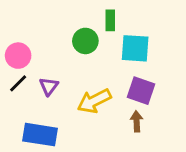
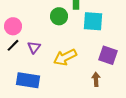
purple square: (141, 91) -> (108, 55), moved
brown arrow: (137, 121) -> (96, 79), moved

